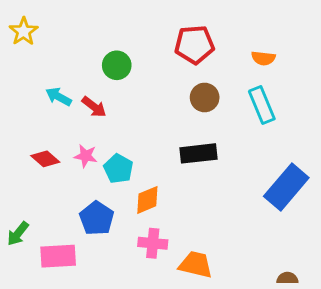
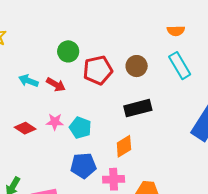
red pentagon: (194, 45) -> (98, 70), moved
orange diamond: (147, 200) -> (124, 146), moved
blue pentagon: (97, 218) -> (83, 166), moved, turned -30

